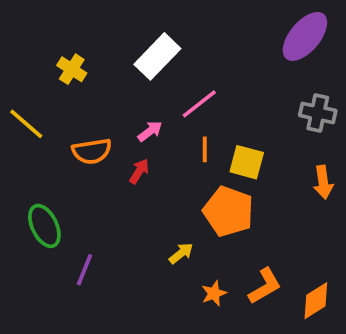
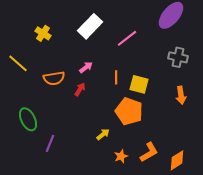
pink line: (199, 104) -> (127, 38), moved

